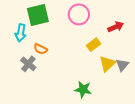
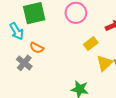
cyan arrow: (21, 33) -> (17, 31), turned -42

